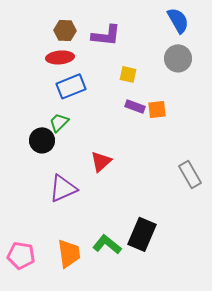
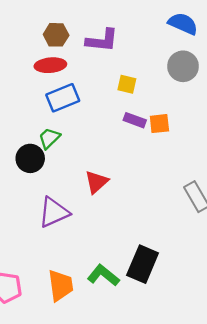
blue semicircle: (178, 20) -> (183, 24), turned -36

